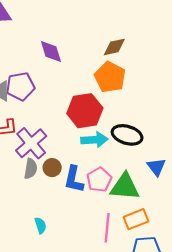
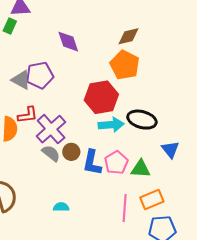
gray semicircle: (31, 169) -> (51, 153), turned -60
green triangle: (125, 187) -> (141, 169), size x0.7
cyan semicircle: (40, 225) -> (61, 207), turned -70

